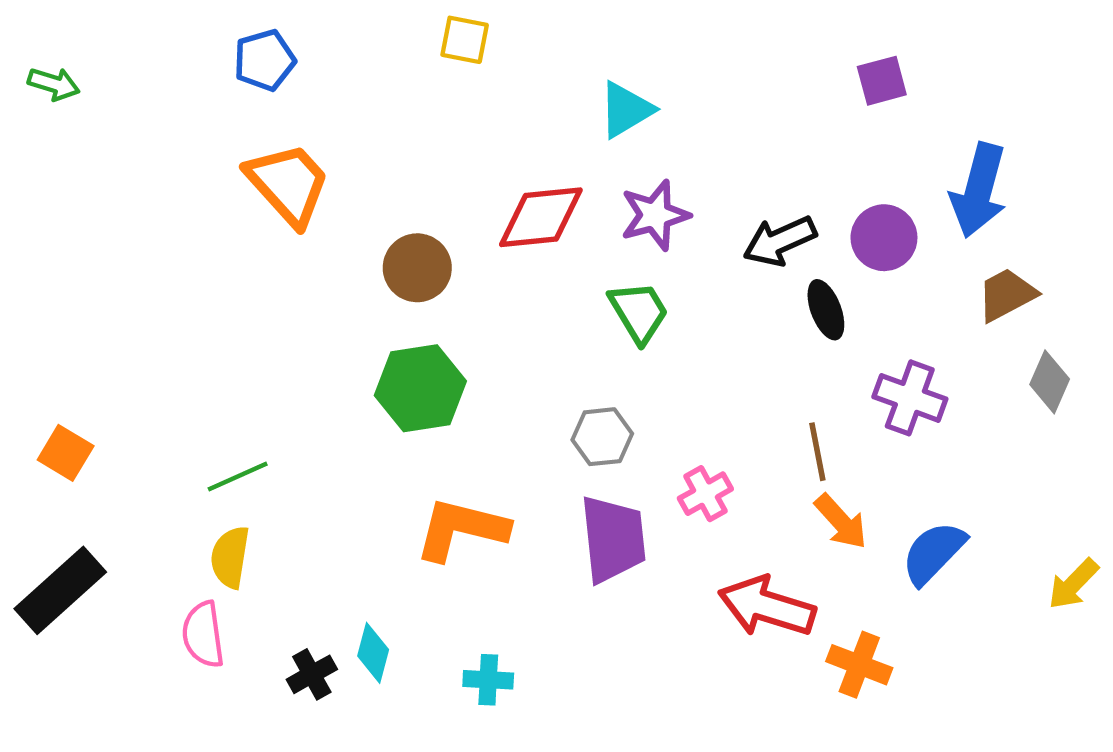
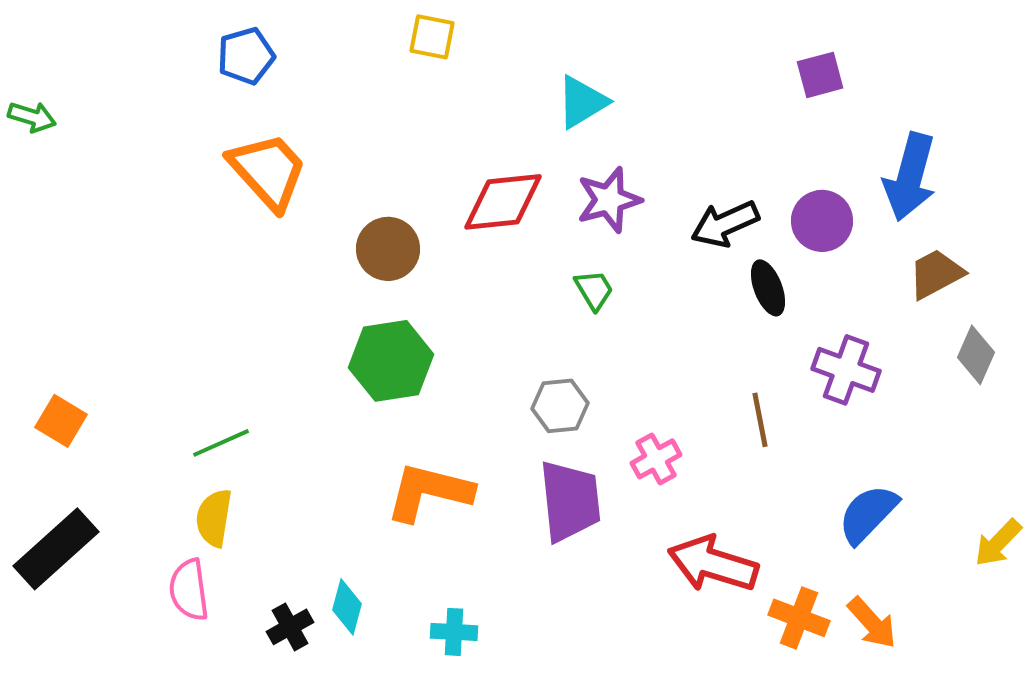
green arrow: (54, 84) -> (32, 117), moved
green trapezoid: (639, 312) -> (594, 290), size x0.7
orange arrow: (841, 522) -> (872, 623), moved

